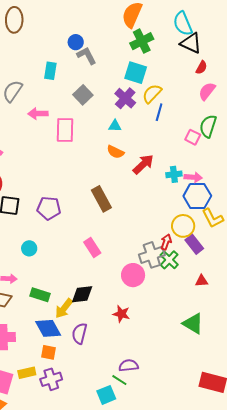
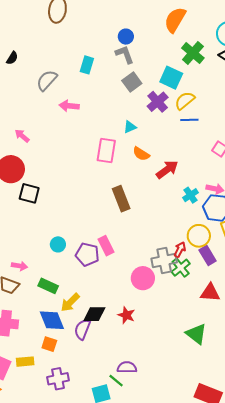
green cross: (142, 41) -> (193, 53), moved, turned -30
blue circle: (76, 42) -> (126, 37), moved
gray square: (83, 95) -> (132, 82), moved
blue line: (159, 112) -> (189, 120), turned 66
cyan triangle: (115, 126) -> (130, 127), moved, turned -32
pink rectangle: (65, 130) -> (106, 150), moved
cyan cross: (174, 174) -> (190, 195), moved, turned -35
purple pentagon: (49, 208) -> (87, 254), moved
cyan circle: (29, 248) -> (58, 244), moved
red triangle: (201, 281) -> (210, 293), size x1.5
black diamond: (82, 294) -> (94, 314), moved
purple cross: (51, 379) -> (58, 379), moved

